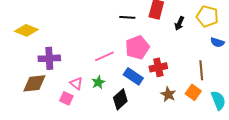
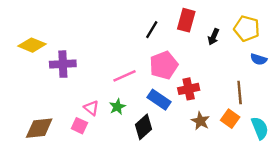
black line: (127, 17) -> (152, 30), turned -63
purple cross: (49, 58) -> (63, 64), moved
brown diamond: (34, 83) -> (39, 128), moved

